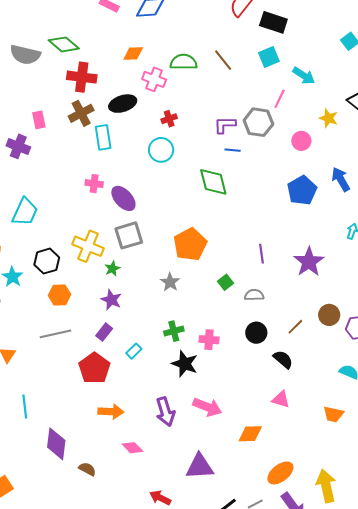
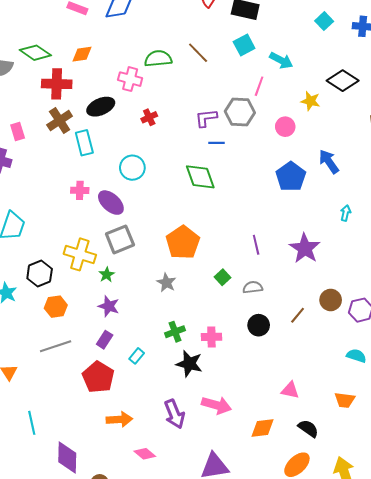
orange diamond: (133, 53) -> (82, 54), moved
cyan circle: (161, 150) -> (132, 168), moved
black semicircle: (283, 359) -> (308, 428), moved

